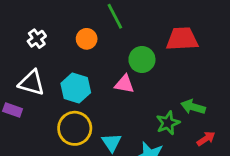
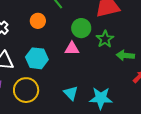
green star: (168, 123) -> (105, 39), moved
yellow circle: (75, 128) -> (26, 90), moved

